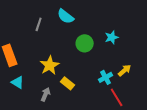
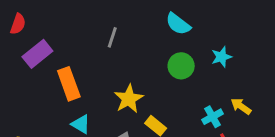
cyan semicircle: (66, 16) -> (178, 24), moved
yellow arrow: (125, 70) -> (241, 106), turned -104

